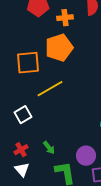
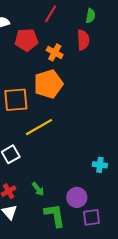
orange cross: (65, 18) -> (55, 52), turned 35

